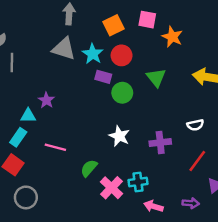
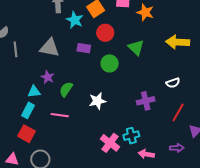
gray triangle: (64, 49) -> (50, 48), moved
cyan star: (93, 54) -> (75, 20), moved
purple rectangle: (103, 77) -> (84, 48), moved
white star: (119, 136) -> (97, 101), moved, turned -30
green semicircle: (89, 168) -> (66, 89), moved

